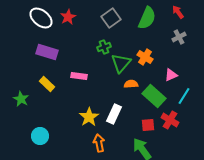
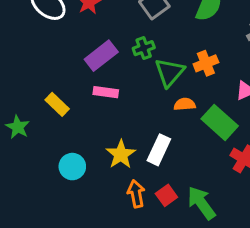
purple rectangle: (47, 52) -> (101, 56), moved, turned -55
orange cross: (145, 57) -> (206, 63), turned 35
red square: (148, 125) -> (166, 195), moved, turned -32
cyan circle: (40, 136) -> (72, 167), moved

